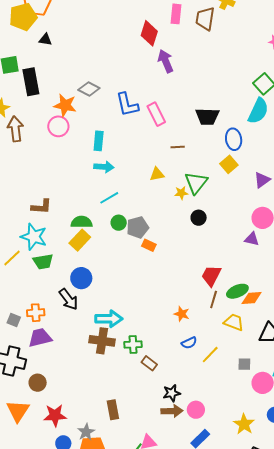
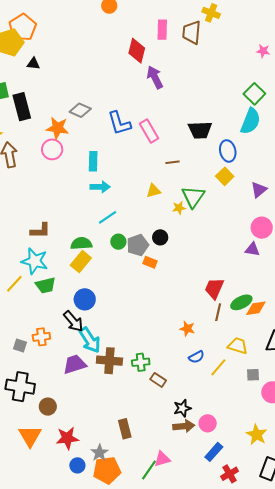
black circle: (199, 218) -> (160, 237), moved
cyan arrow: (109, 319) -> (90, 340), moved, turned 60
yellow trapezoid: (234, 322) -> (238, 346), moved
purple trapezoid: (40, 338) -> (75, 364), moved

